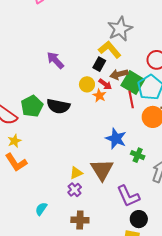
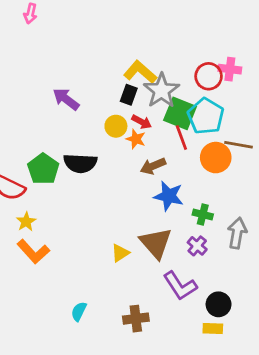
gray star: (120, 29) -> (162, 91), moved
brown arrow: (119, 74) -> (153, 166), moved
purple cross: (75, 190) -> (197, 246), moved
purple L-shape: (128, 196) -> (180, 286), moved

